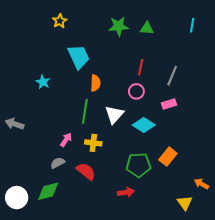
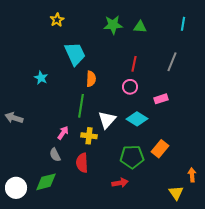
gray line: (172, 76) -> (172, 62), moved
white triangle: (114, 115) -> (107, 120), moved
gray semicircle: (58, 163) -> (55, 155), turned -88
red semicircle: (86, 171) -> (82, 163), turned -132
orange arrow: (202, 184) -> (192, 175), turned 56

